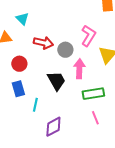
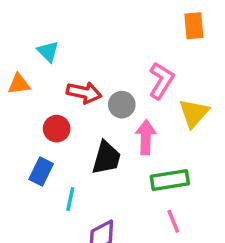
red circle: (19, 64) -> (57, 129), moved
black trapezoid: (56, 81) -> (106, 158), turned 45
blue rectangle: (18, 89) -> (41, 172), turned 42

